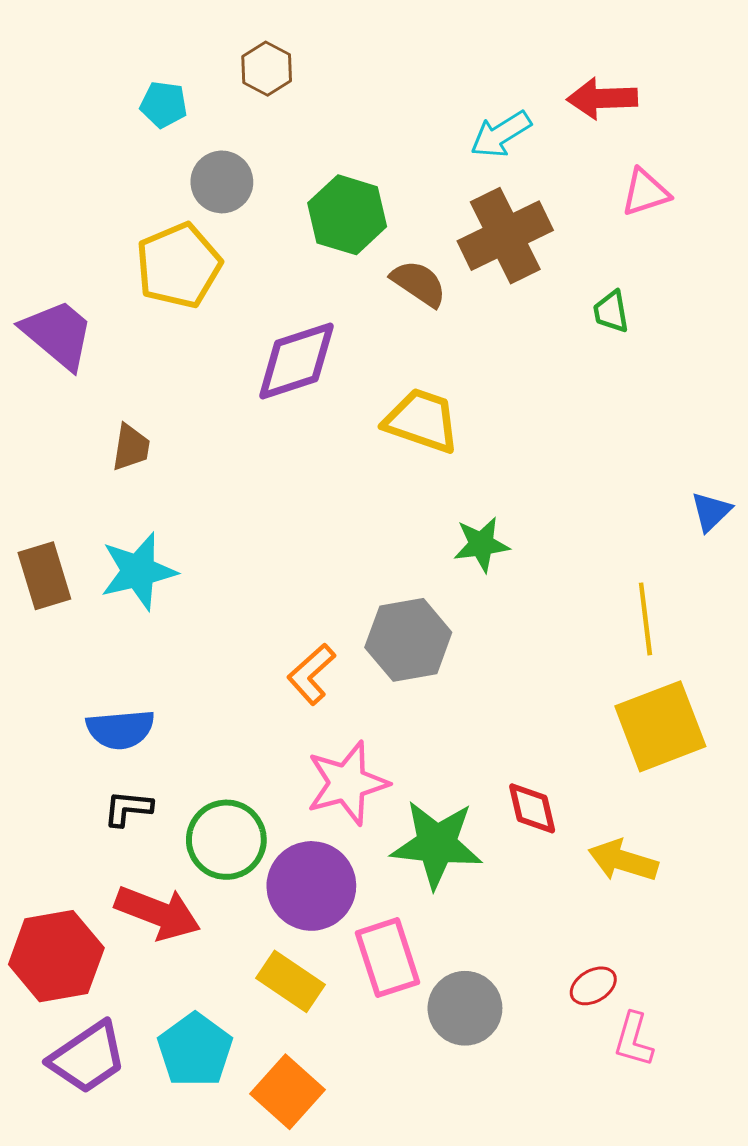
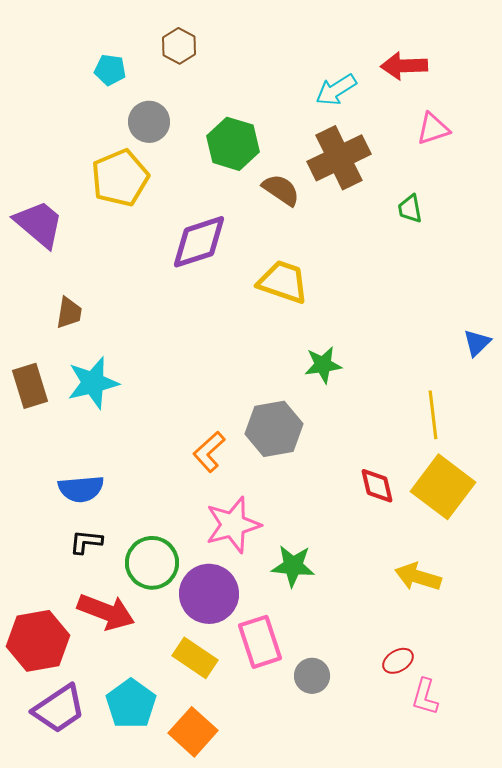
brown trapezoid: (131, 447) -> (69, 313), moved
yellow square: (660, 726) -> (443, 487), turned -32
red diamond: (532, 808) -> (377, 486), moved
green star: (437, 844) -> (293, 566), size x0.7
gray circle: (465, 1008) -> (312, 676), size x0.7

